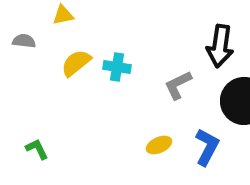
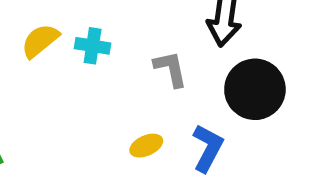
gray L-shape: (178, 85) -> (171, 69), turned 104

